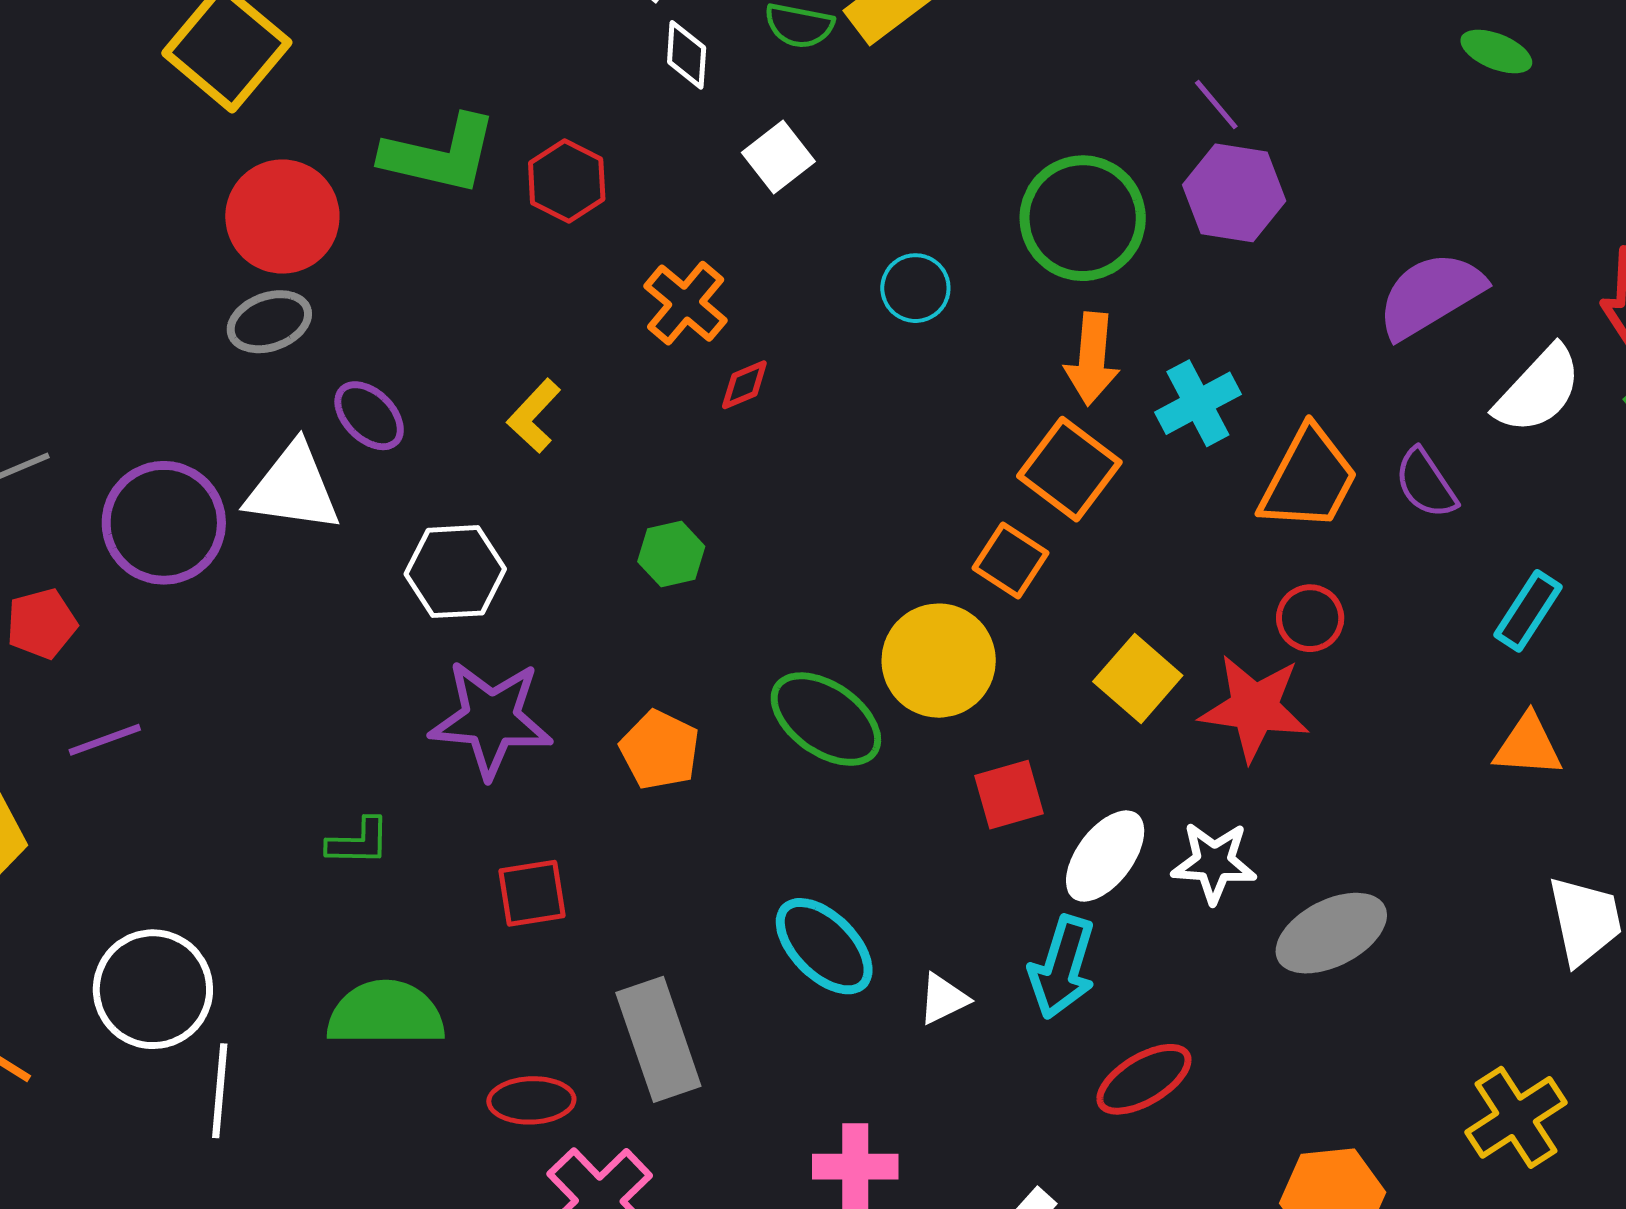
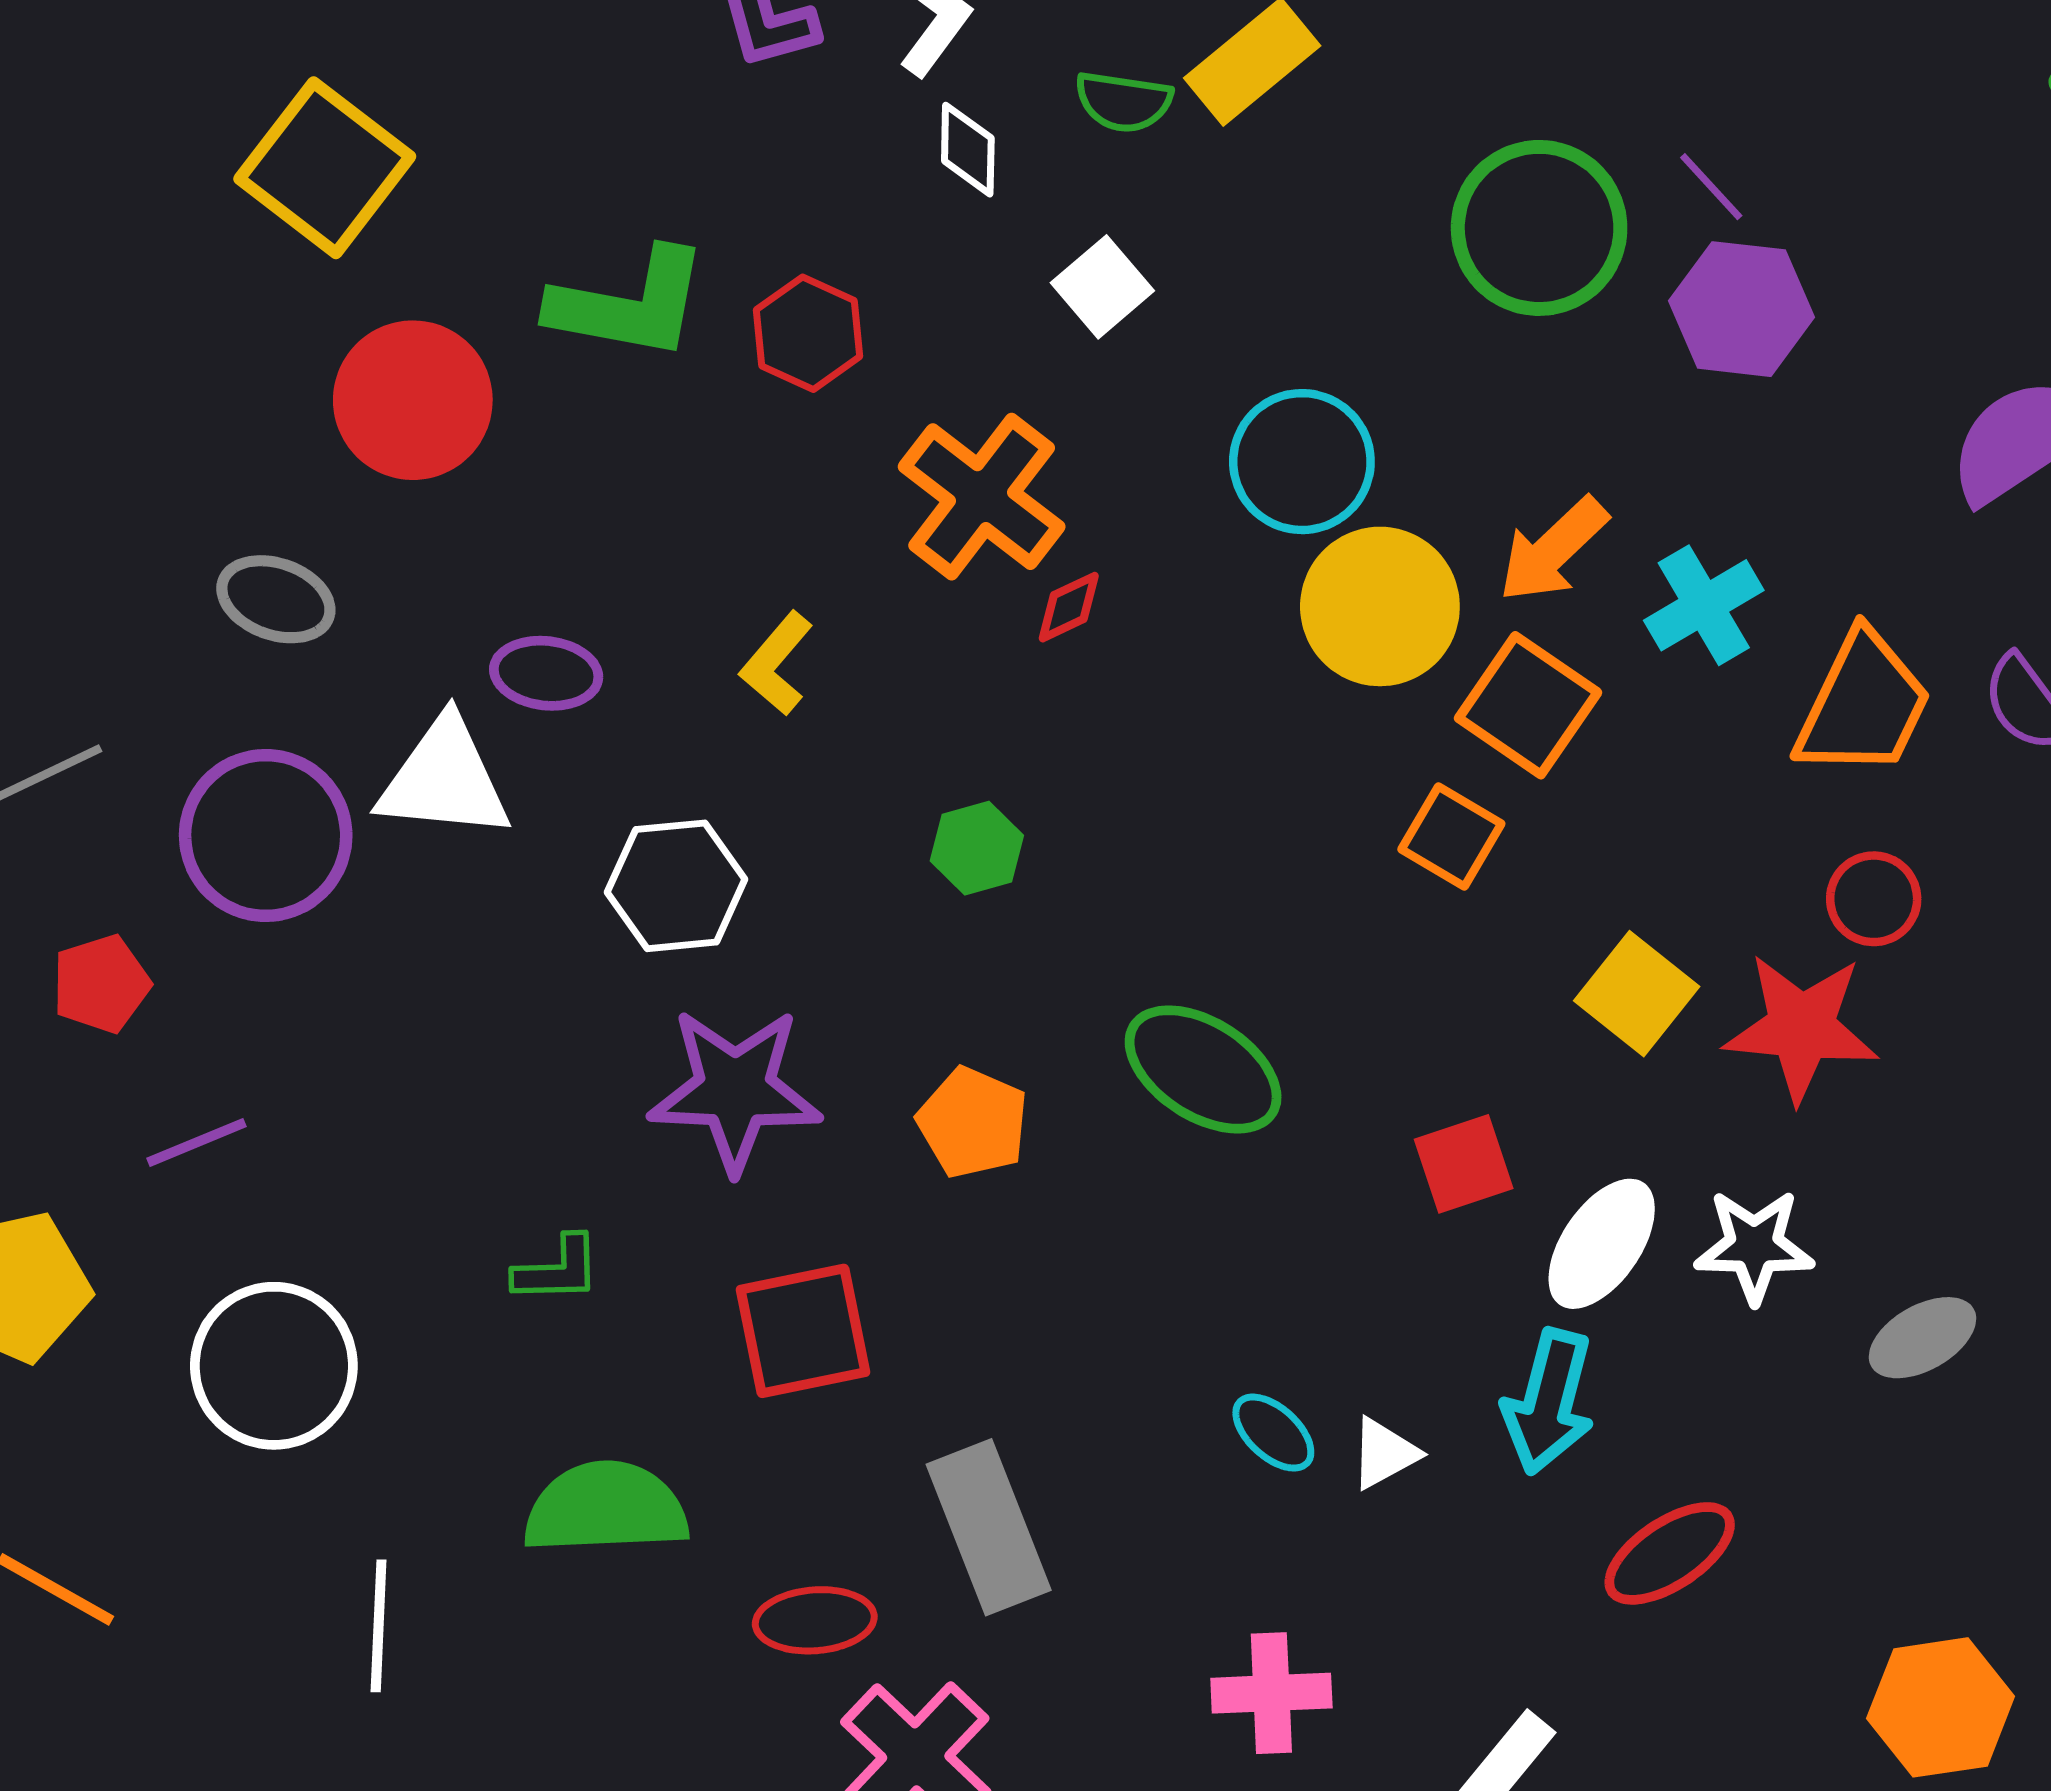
green circle: (1083, 218) -> (1539, 228), moved
cyan circle: (915, 288) -> (1302, 462), size x1.5
orange cross: (686, 303) -> (982, 497), size x1.4
gray ellipse: (269, 322) -> (276, 599), moved, turned 42
orange arrow: (1092, 359) -> (1553, 550), turned 44
purple ellipse: (369, 416) -> (546, 673), turned -36
yellow circle: (939, 661) -> (1380, 606), moved
red square: (532, 893) -> (803, 1331), size x1.4
gray ellipse: (1331, 933) -> (1922, 1338), size x0.7
cyan ellipse: (824, 946) -> (1273, 1433), moved, size x0.6
white circle: (153, 989) -> (274, 1366), moved

